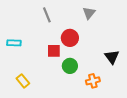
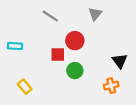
gray line: (47, 15) -> (50, 16), turned -35
orange cross: (93, 81) -> (111, 86), moved

